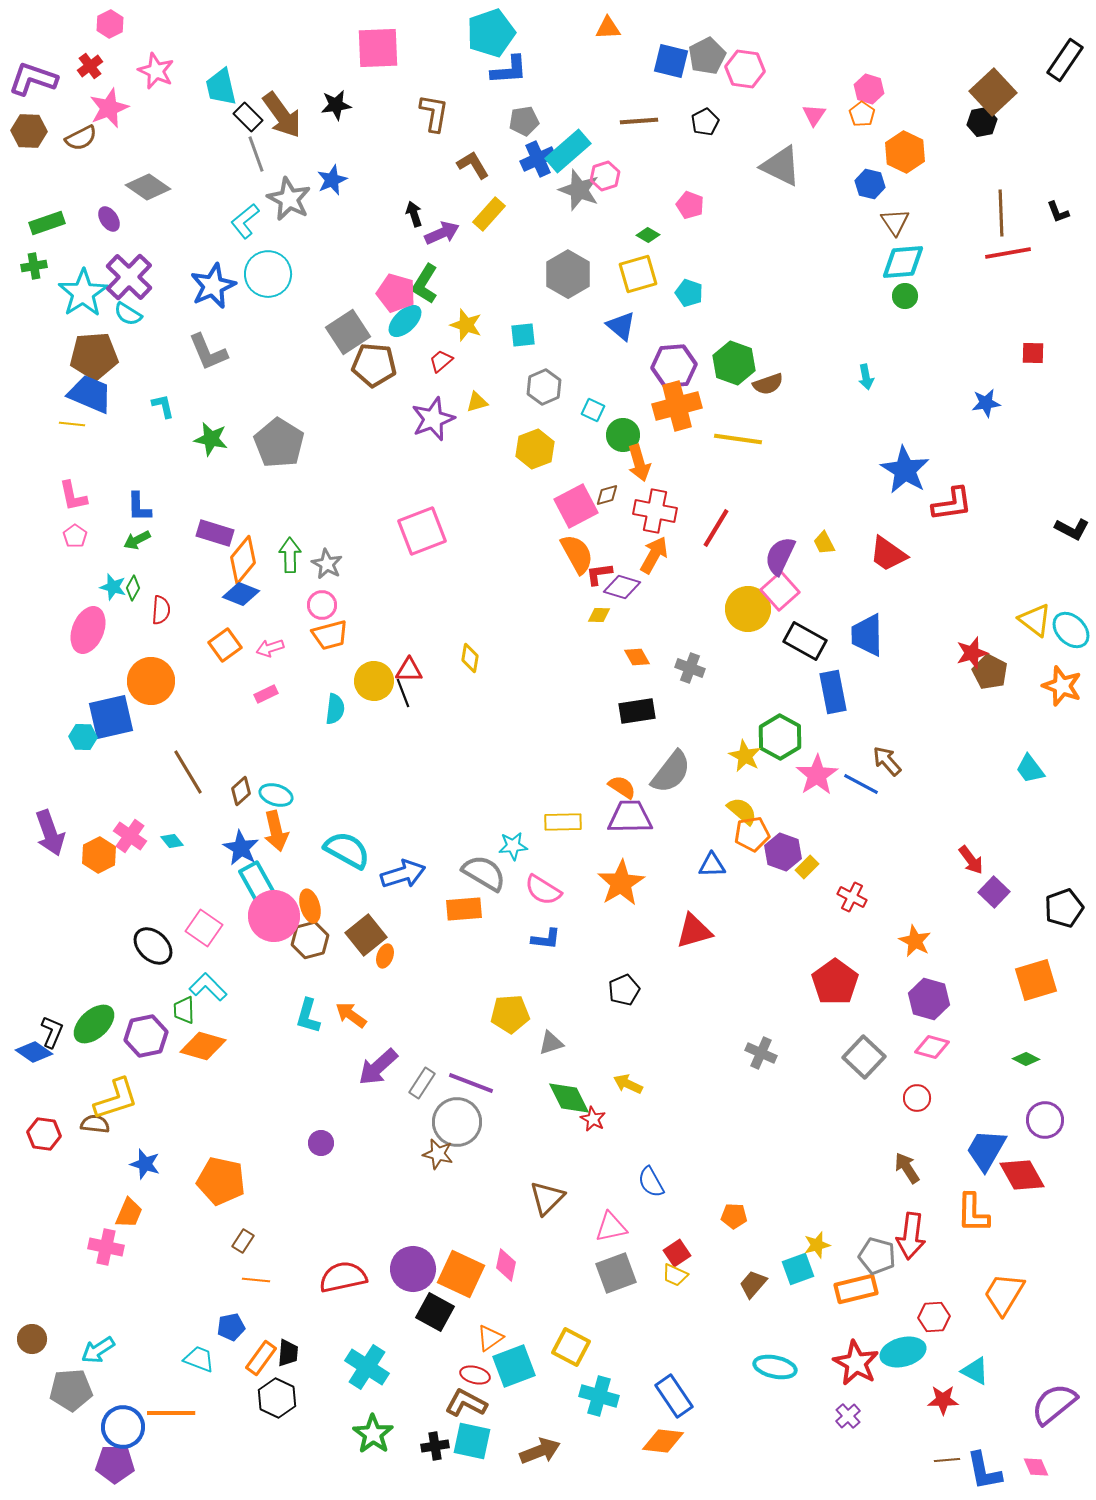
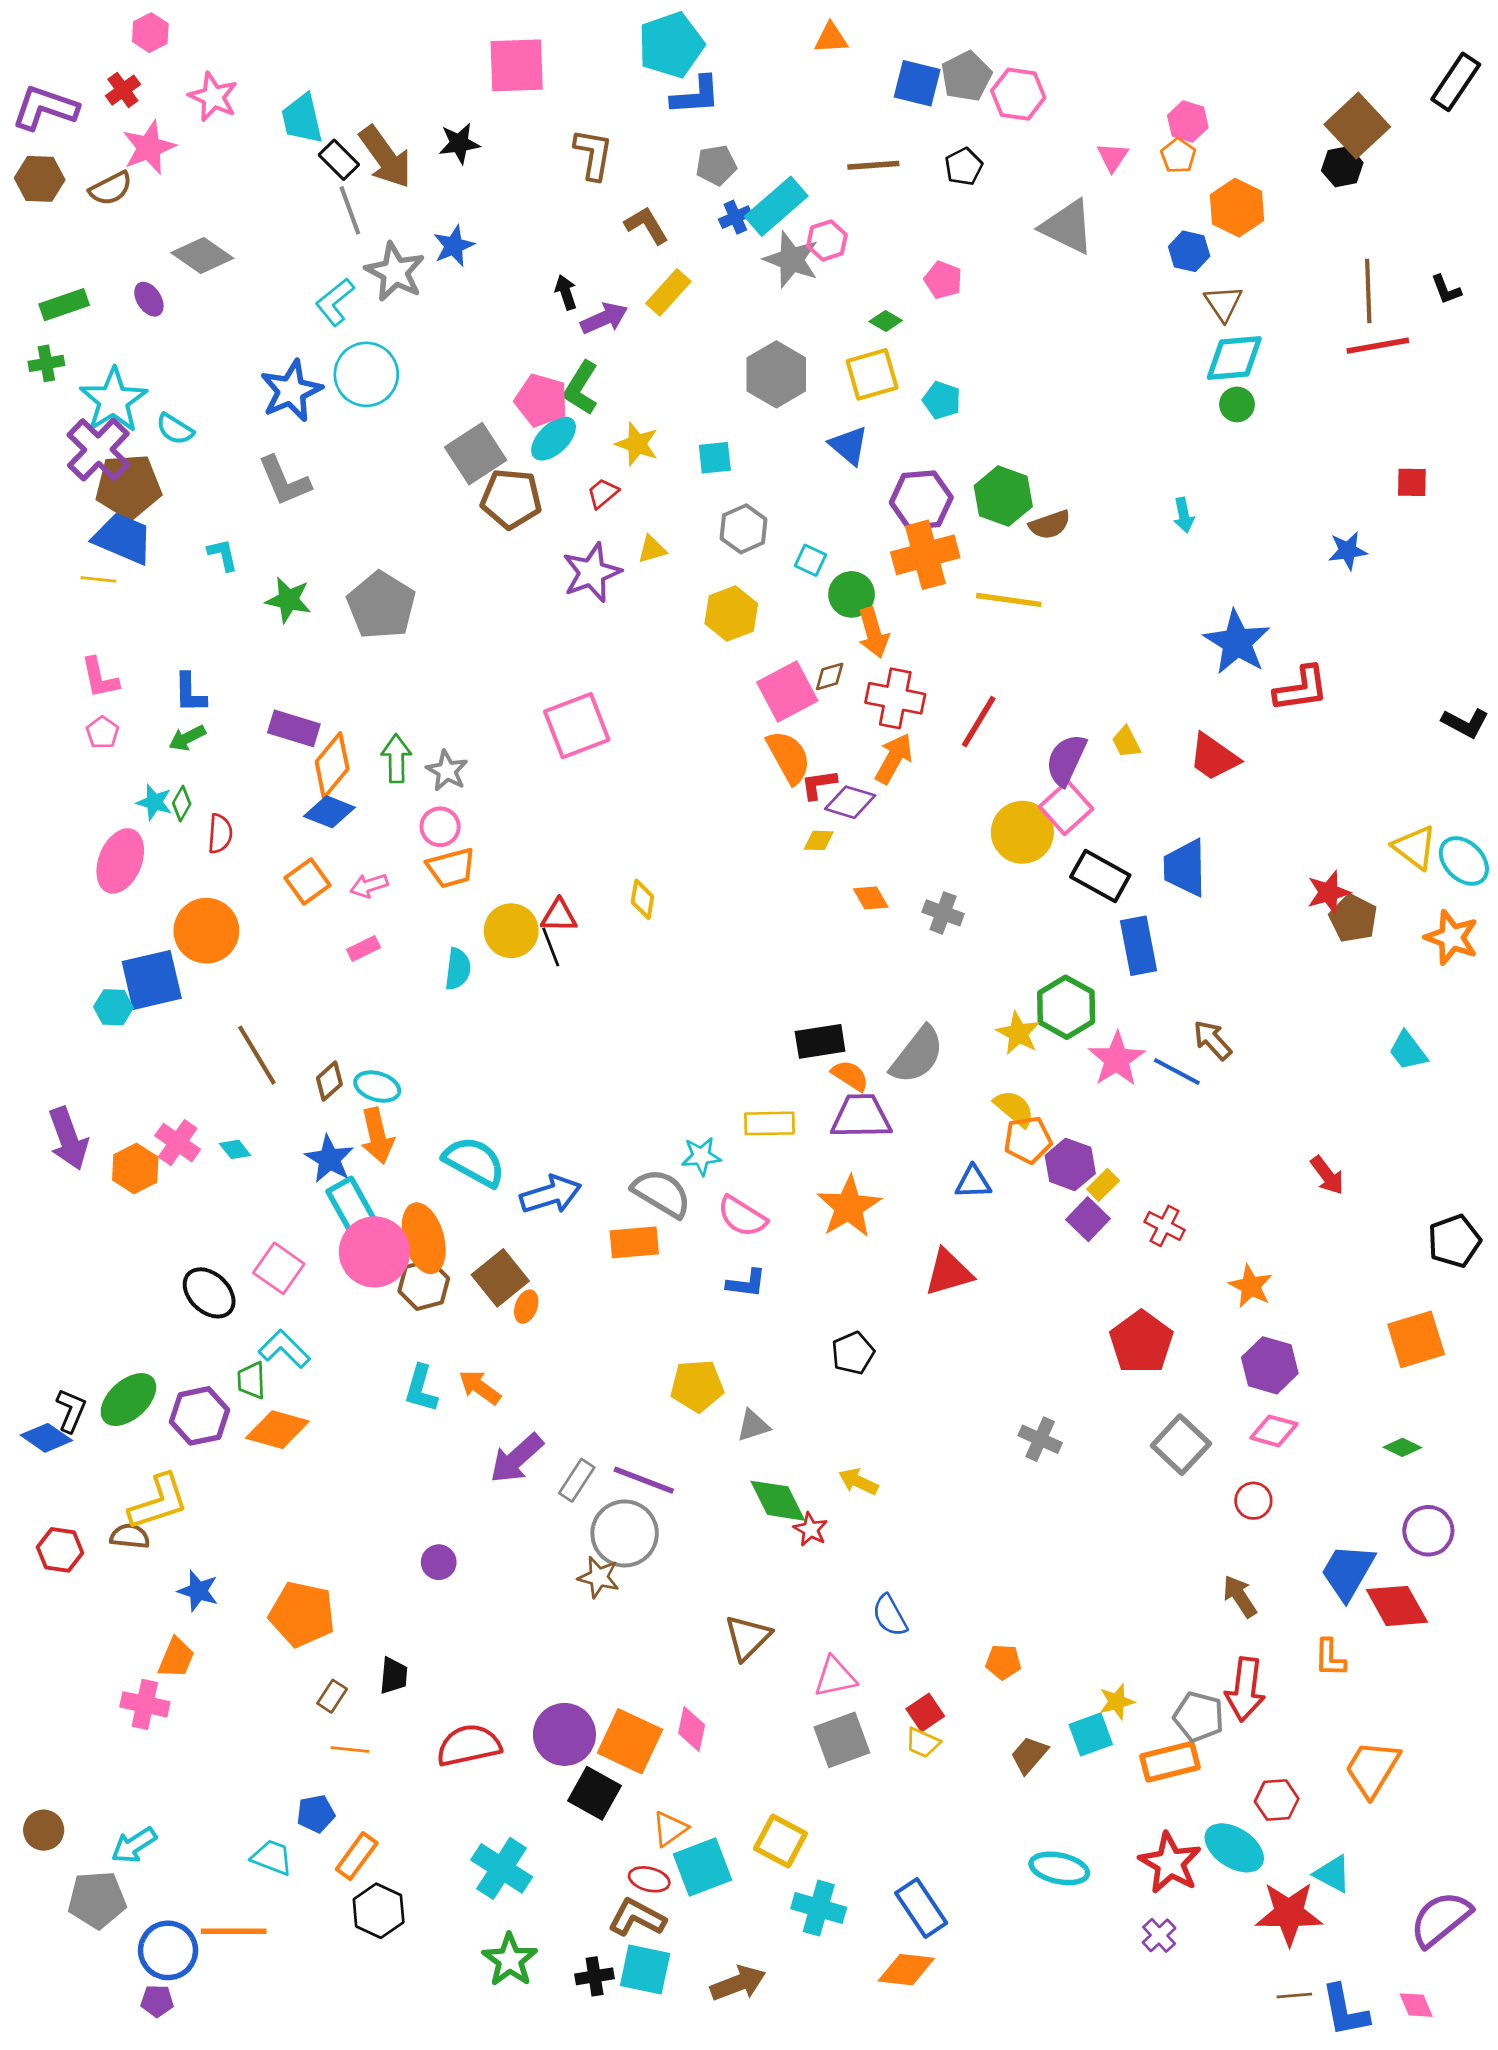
blue cross: (538, 159) -> (735, 217), size x0.7
purple cross: (129, 277) -> (98, 450), moved
black rectangle: (637, 711) -> (820, 1041), moved
purple square: (994, 892) -> (1088, 1219), moved
orange ellipse: (310, 906) -> (424, 1238), size x1.5
orange L-shape: (973, 1213) -> (1330, 1658), size x0.7
cyan ellipse: (903, 1352) -> (1234, 1848), turned 48
black trapezoid: (288, 1353) -> (394, 1676), moved
red star: (943, 1400) -> (1289, 1913), size x1.6
purple pentagon: (115, 1464) -> (157, 2001), size x0.6

